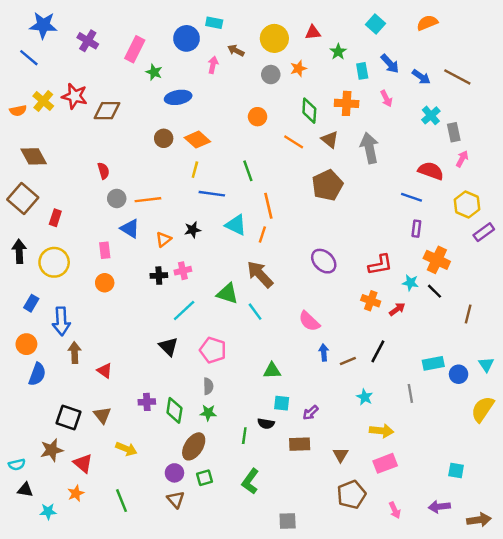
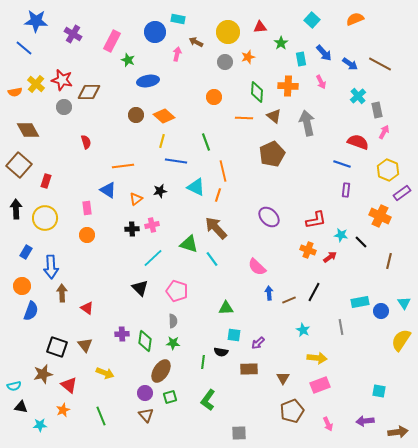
orange line: (294, 142) -> (244, 118), turned -30
gray circle: (117, 198) -> (64, 107), moved
orange cross: (437, 260) -> (380, 216), moved

